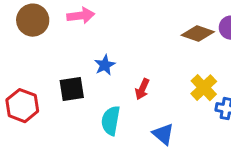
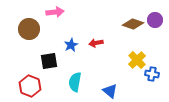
brown circle: (33, 20) -> (29, 29), moved
red arrow: (142, 89) -> (96, 43), moved, turned 56
red hexagon: (22, 106) -> (30, 86), moved

